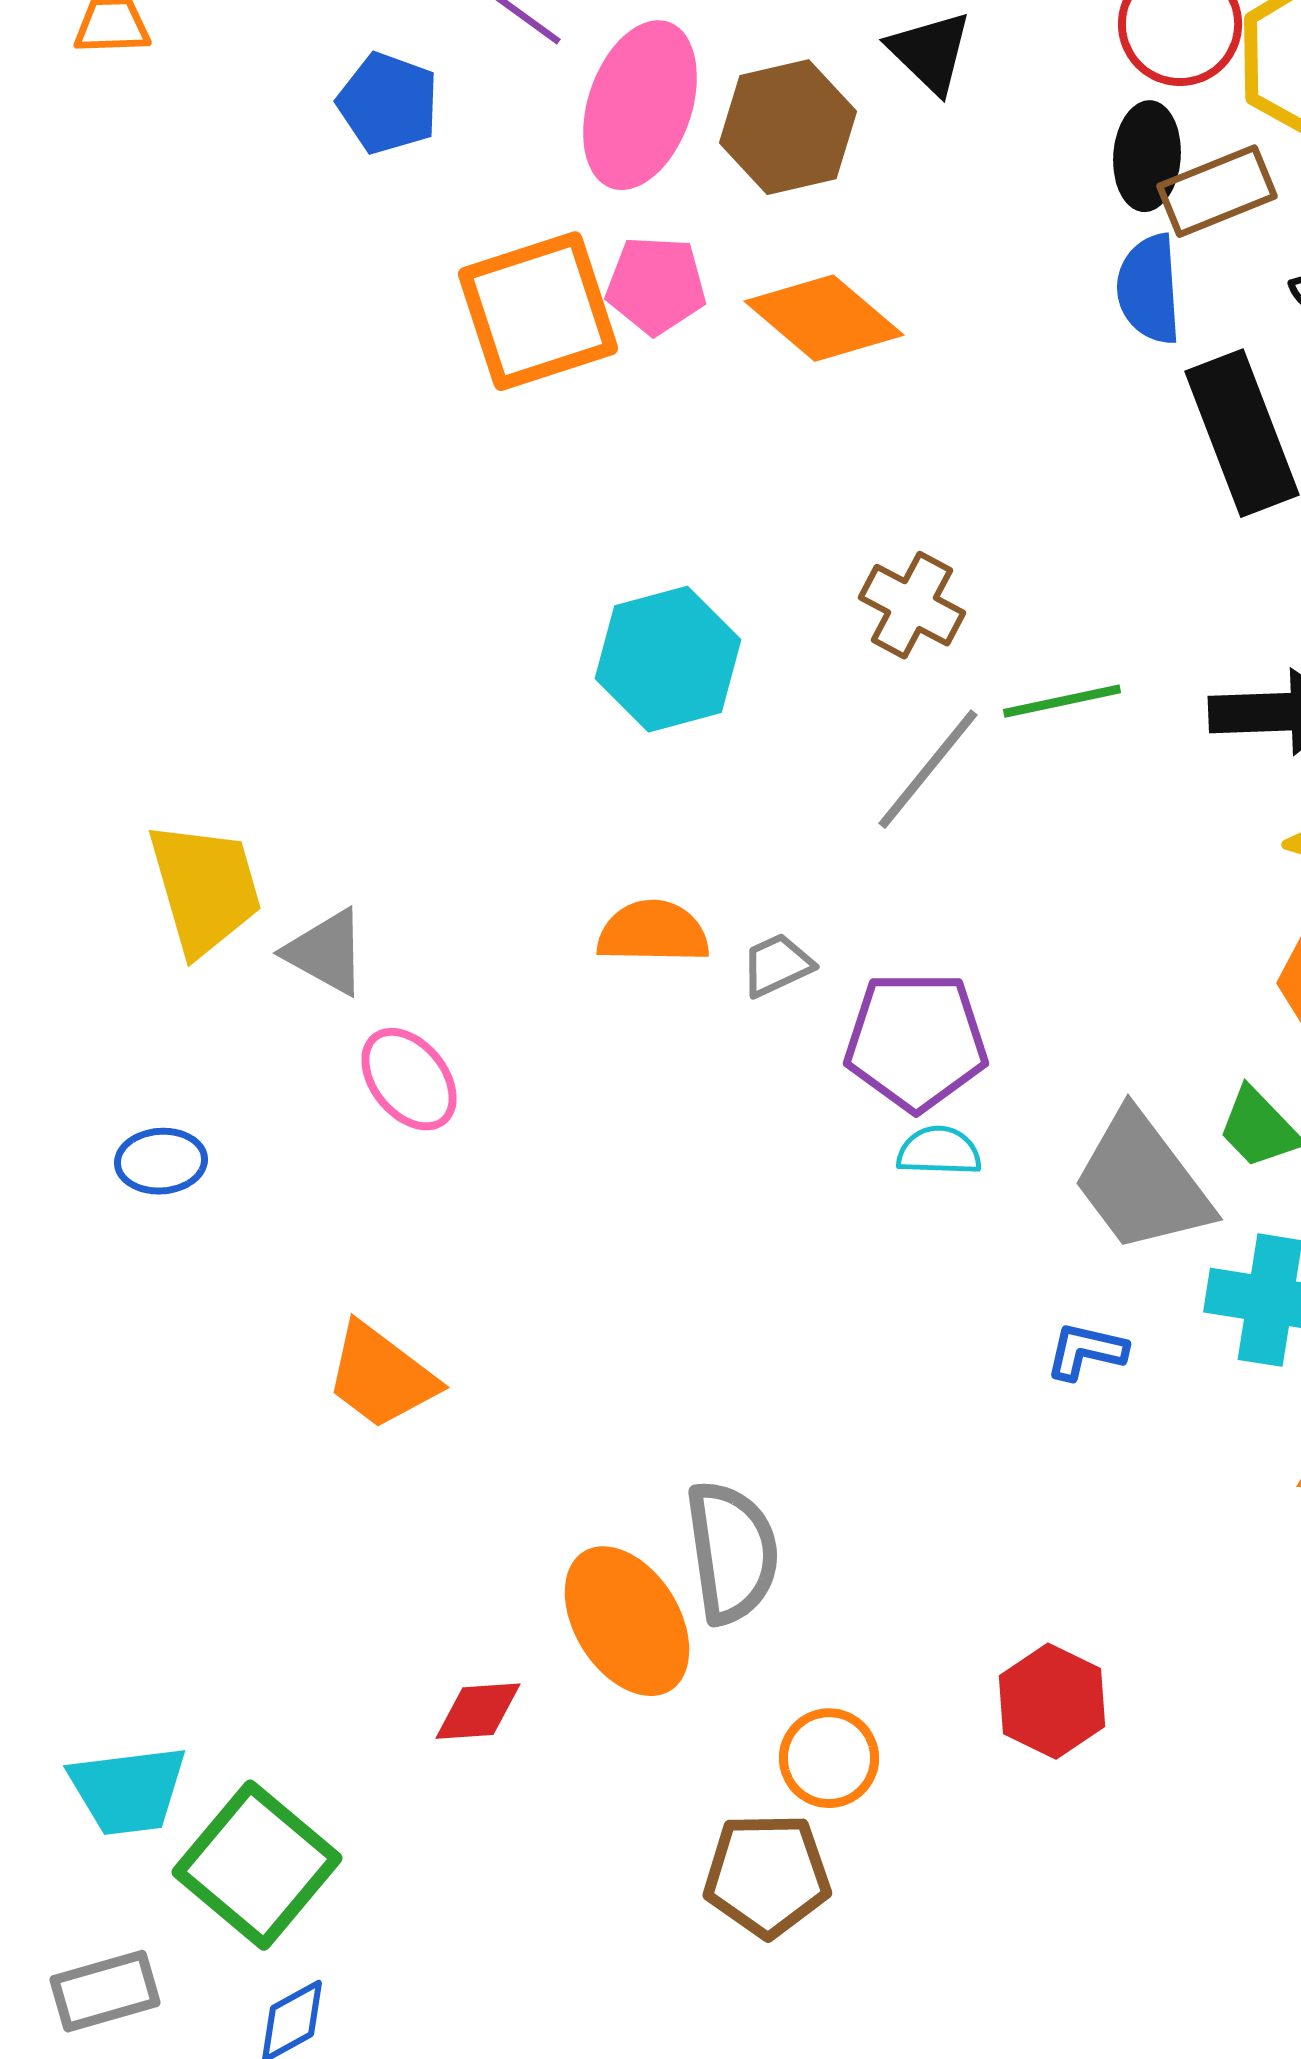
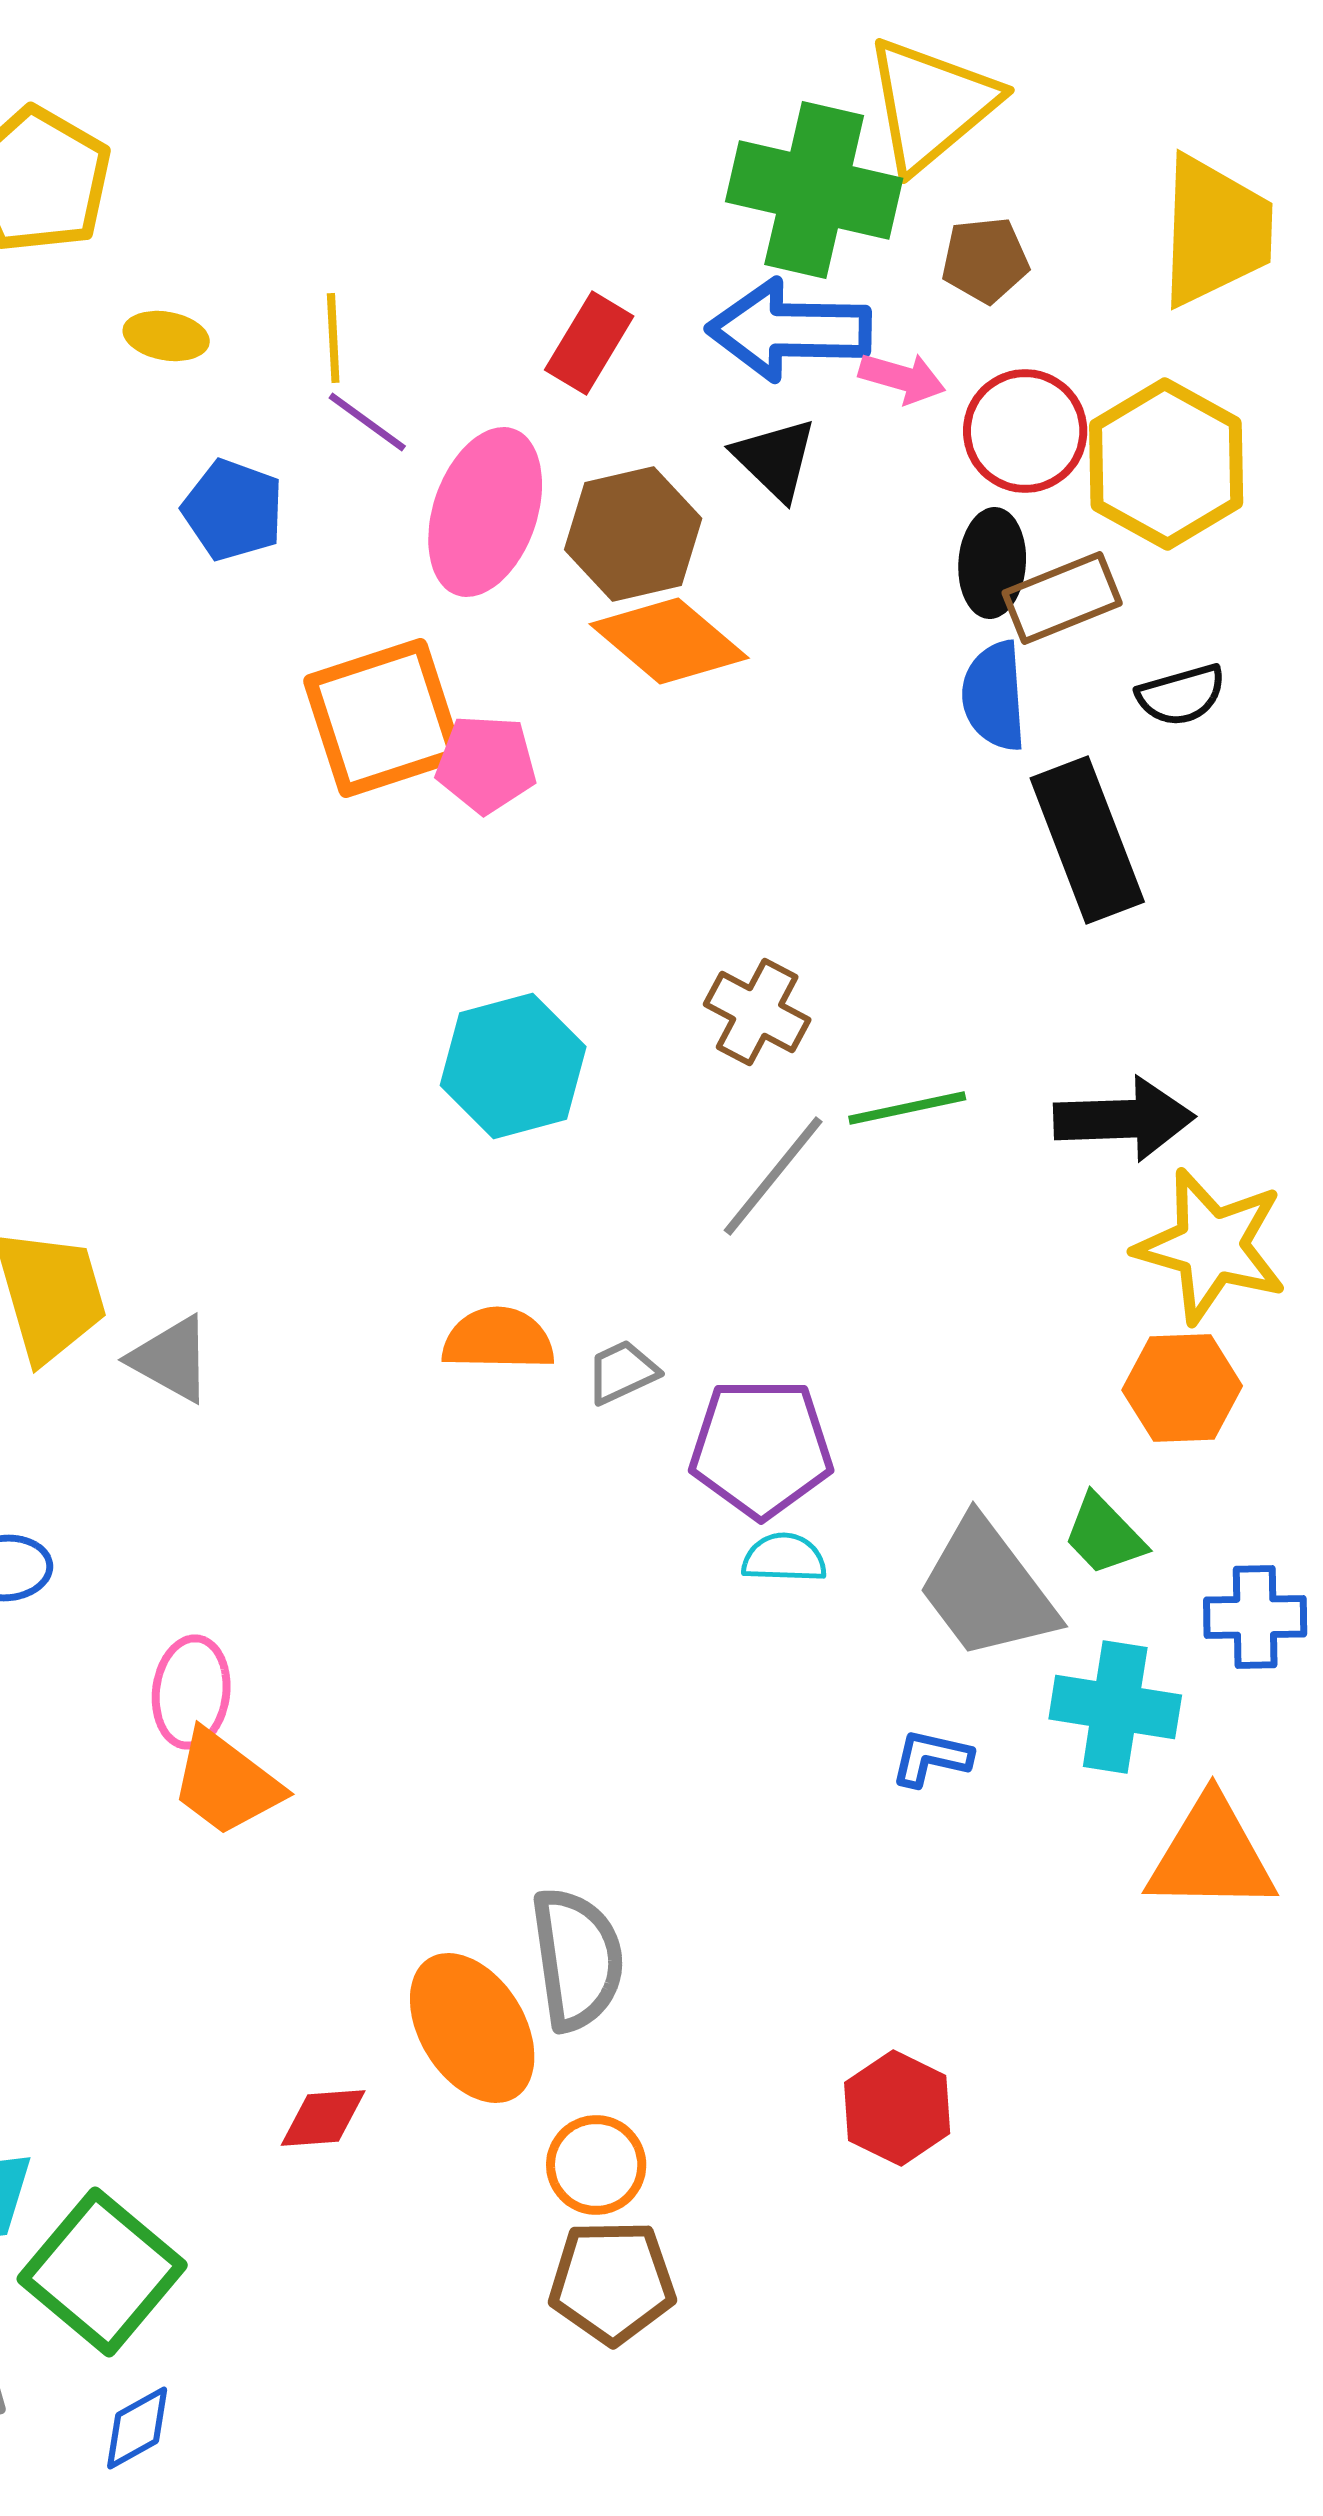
pink pentagon: (656, 285) -> (486, 764), moved
orange diamond: (824, 318) -> (669, 641), moved
pink ellipse: (409, 1079) -> (191, 1692), moved, turned 46
orange circle: (829, 1758) -> (596, 2165), moved

